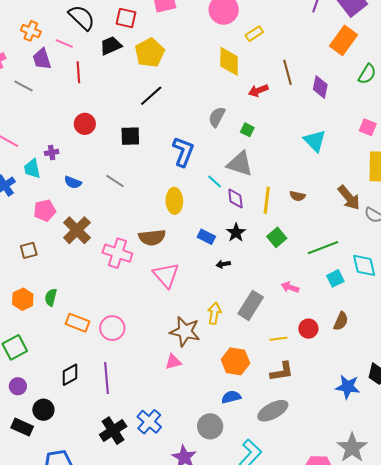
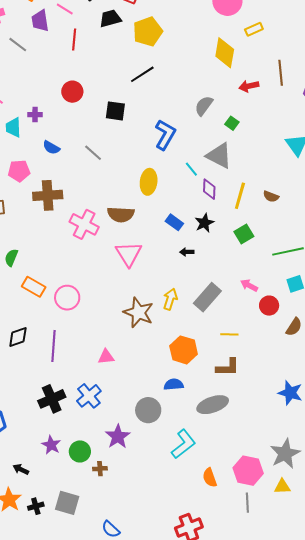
brown cross: (77, 230) -> (48, 195), turned 32
red circle: (308, 329) -> (269, 306), moved
pink triangle: (173, 362) -> (106, 357), moved

